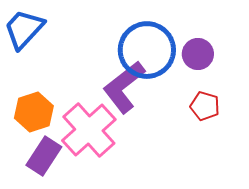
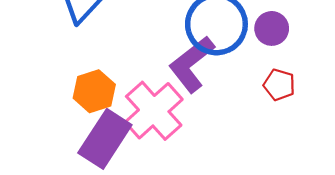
purple rectangle: (44, 156) -> (105, 139), size x1.4

